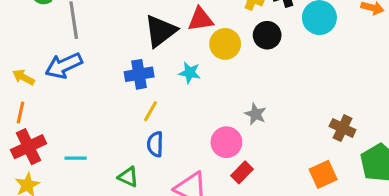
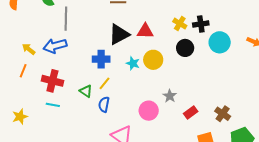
yellow circle: (225, 44) -> (153, 60), moved
red cross: (29, 147) -> (52, 81), moved, turned 30
red rectangle: (242, 172) -> (191, 113), moved
green triangle: (128, 177) -> (86, 91), moved

